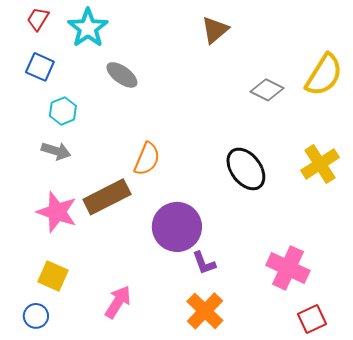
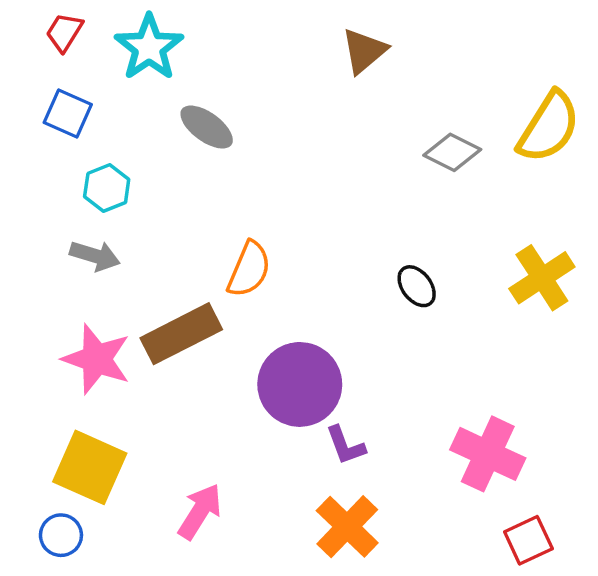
black ellipse: (246, 169) -> (417, 286), size x0.6
yellow square: (53, 276) -> (90, 467), size x1.4

